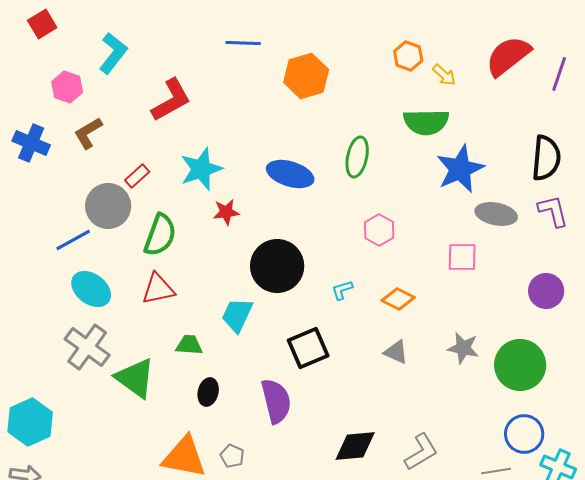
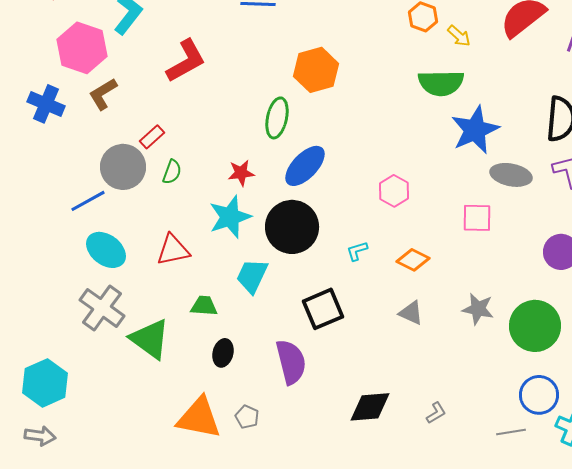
orange hexagon: (306, 76) -> (316, 70), moved
pink hexagon: (67, 87) -> (82, 48), size x1.6
green ellipse: (357, 157) -> (277, 118), moved
cyan star: (201, 169) -> (230, 217), moved
blue ellipse: (290, 174) -> (305, 166), moved, turned -63
green semicircle: (160, 235) -> (172, 172), moved, size x0.6
gray L-shape: (421, 452) -> (436, 413), size x0.6

